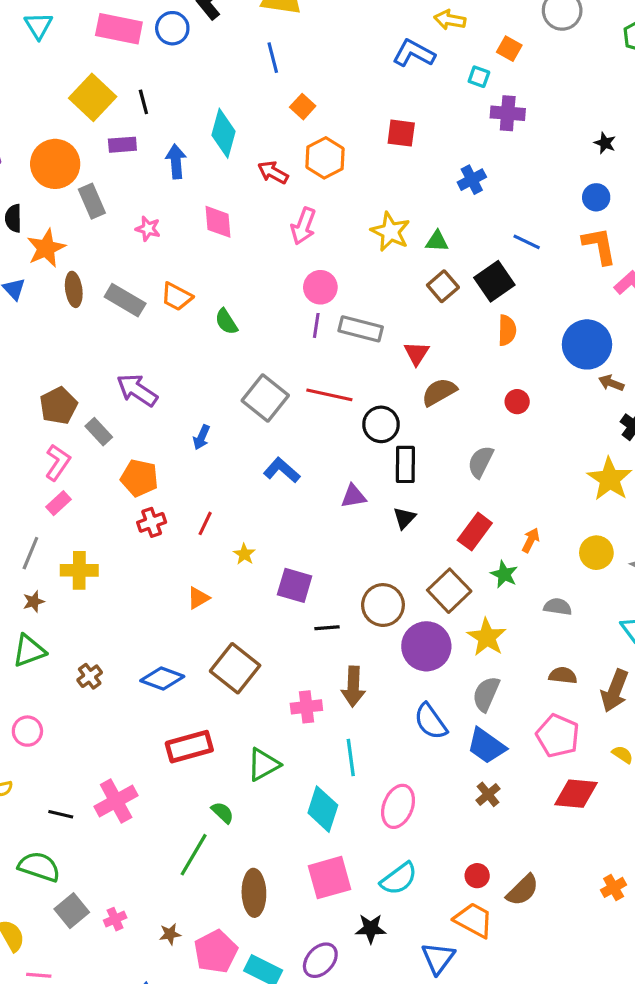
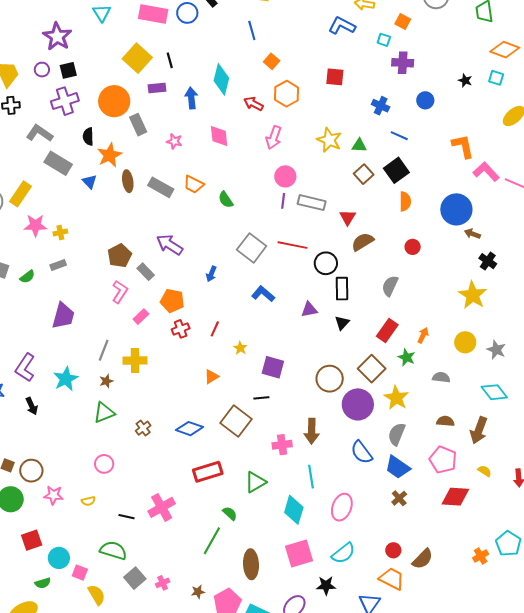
blue cross: (472, 180) -> (381, 106), turned -36
blue circle: (596, 197) -> (425, 100), moved
blue line: (527, 242) -> (399, 136), moved
pink rectangle: (59, 503) -> (141, 317), moved
black line: (327, 628) -> (261, 398), moved

